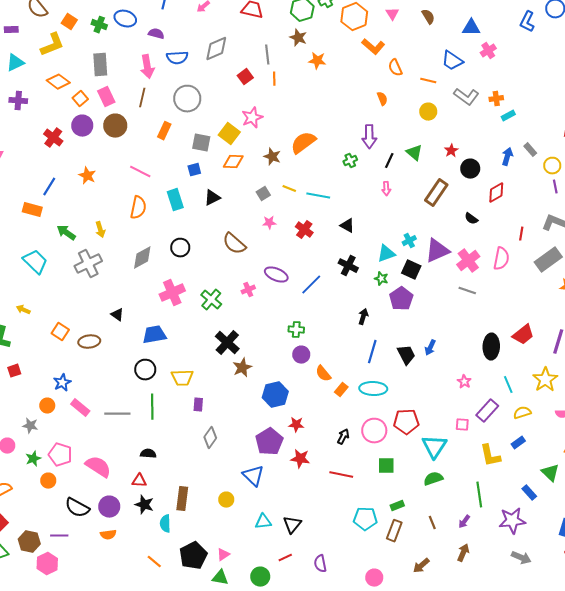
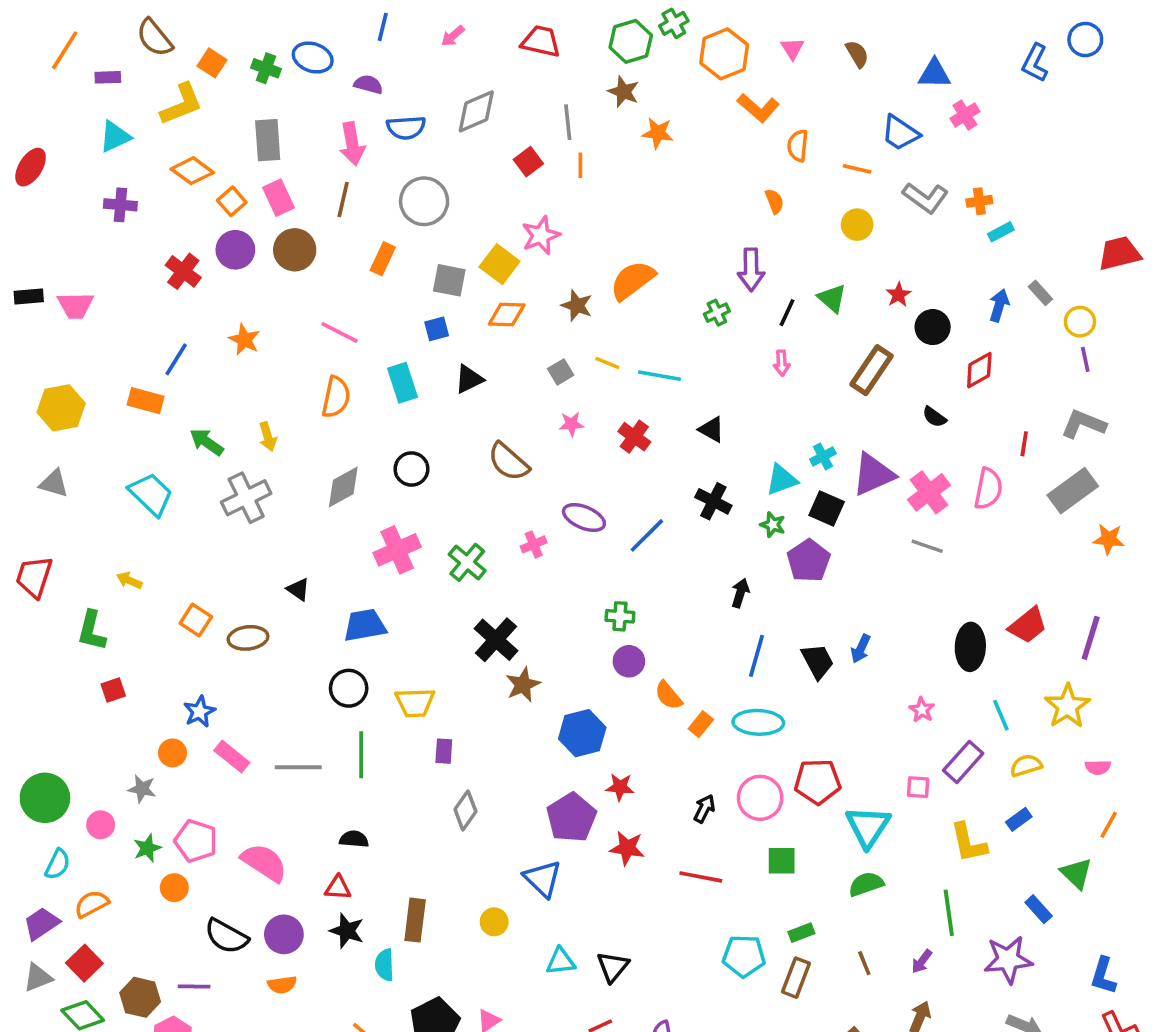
orange semicircle: (395, 68) -> (798, 146), turned 30

